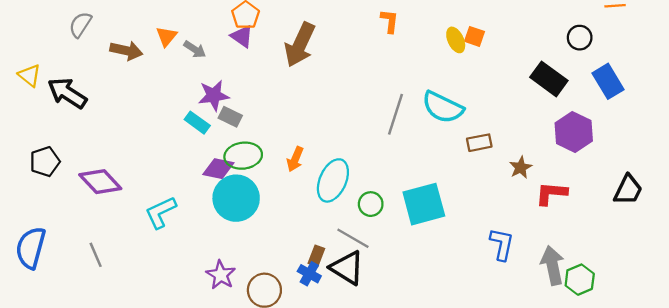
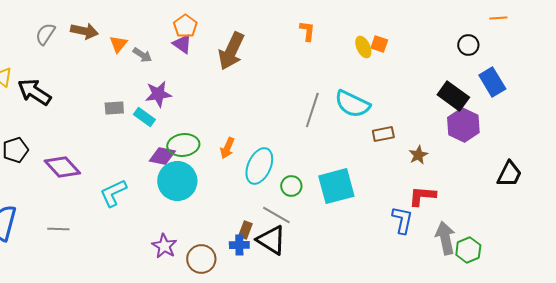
brown arrow: (126, 51) -> (84, 31), moved
black rectangle: (549, 79) -> (453, 96), moved
gray rectangle: (230, 117) -> (114, 108), moved, turned -30
red L-shape: (551, 193) -> (422, 196), moved
gray line: (96, 255) -> (58, 229), turned -65
blue cross: (309, 274) -> (239, 245), turned -30

